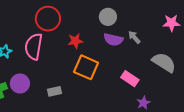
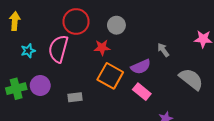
gray circle: (108, 17) -> (116, 25), moved
purple semicircle: (113, 40) -> (141, 67), moved, turned -42
pink rectangle: (130, 79) -> (142, 92), moved

